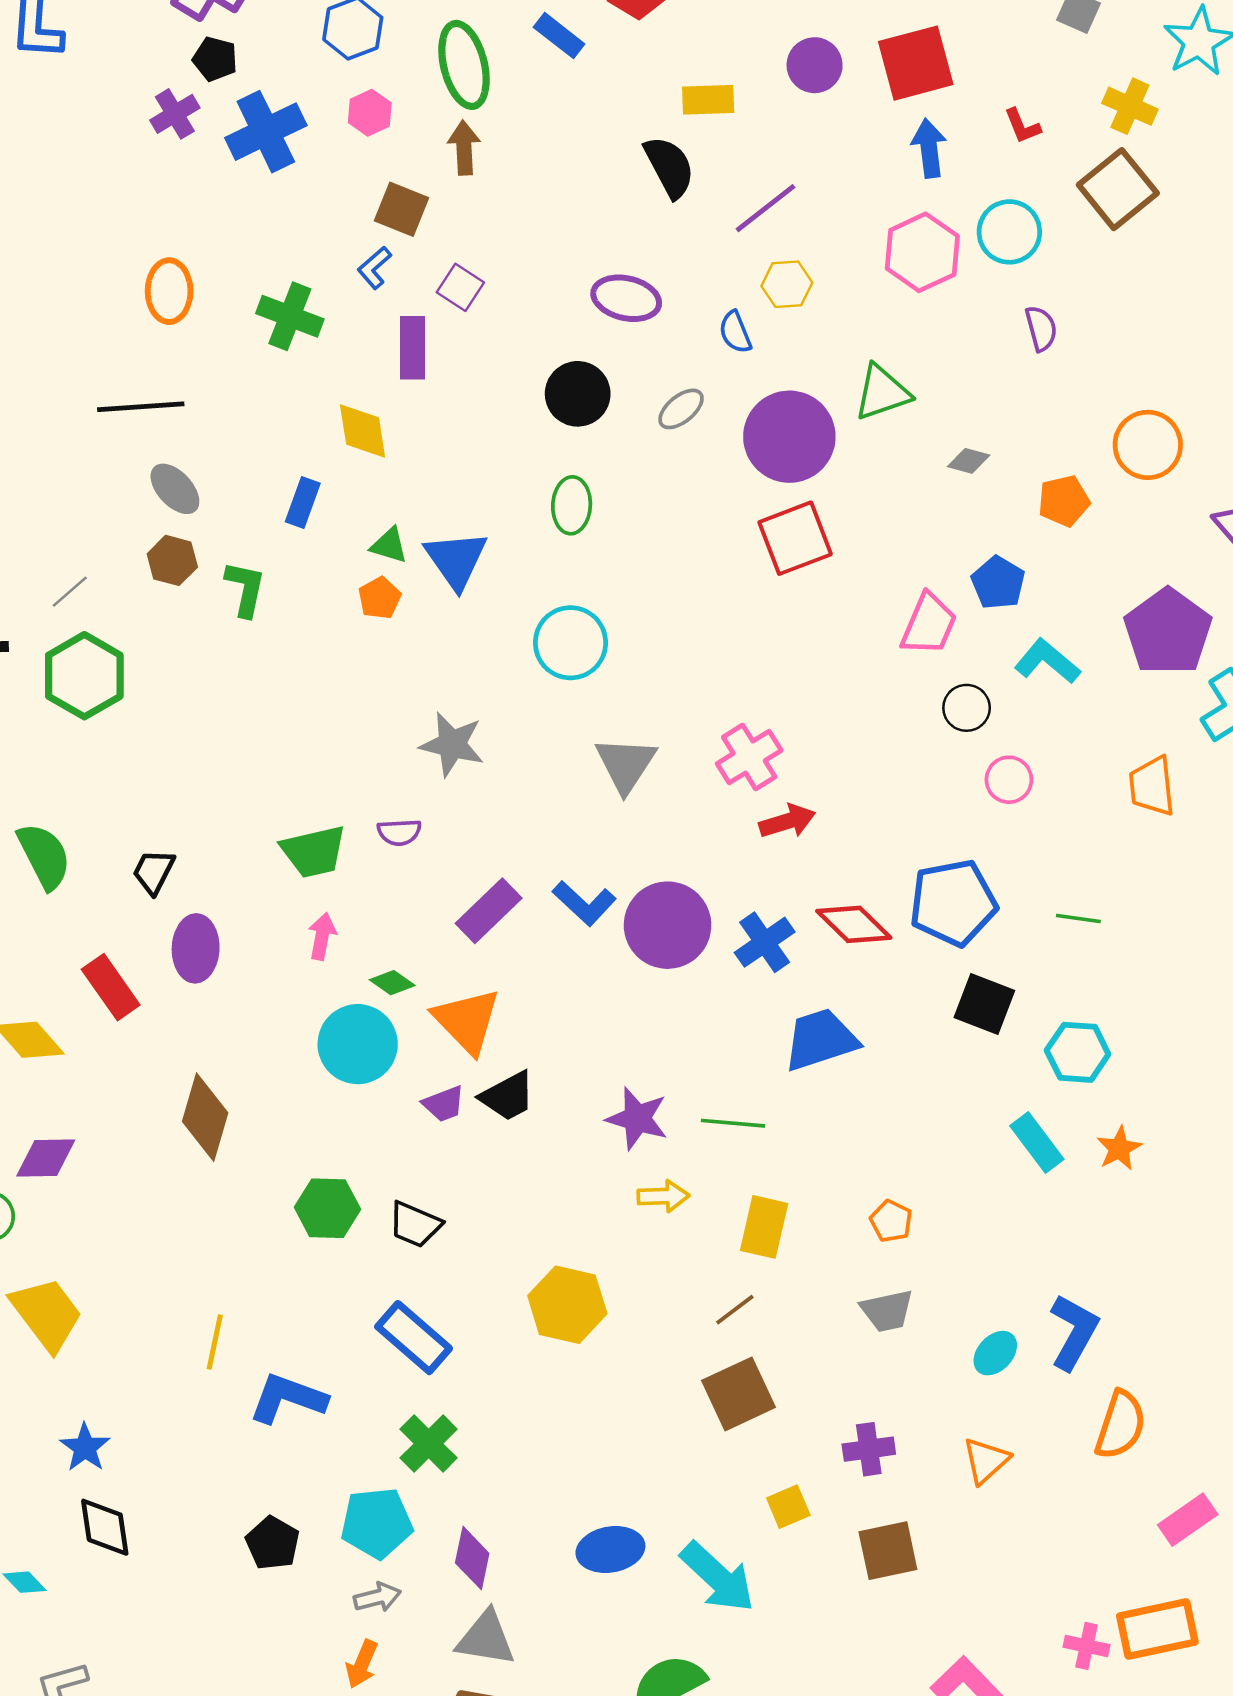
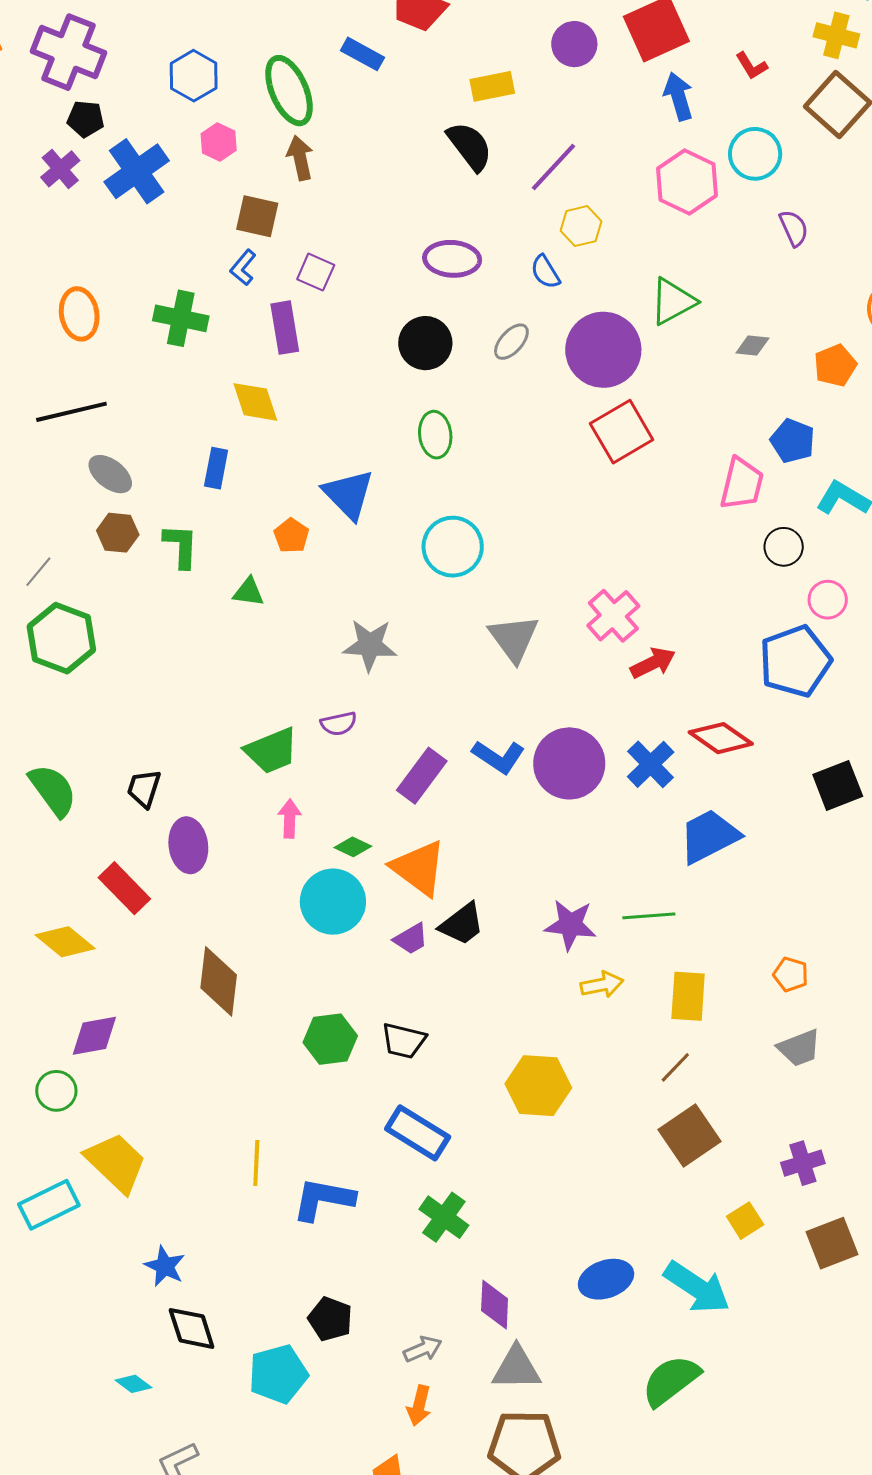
green triangle: (389, 545) -> (248, 592), moved
blue pentagon: (953, 903) -> (795, 661), moved
black square: (984, 1004) -> (838, 785), turned -33
cyan pentagon: (377, 1523) -> (278, 1374), moved

